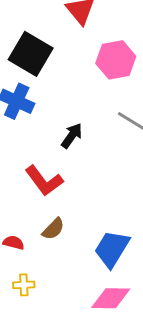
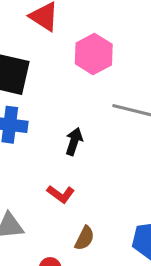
red L-shape: (44, 181) -> (61, 194), size x0.7

